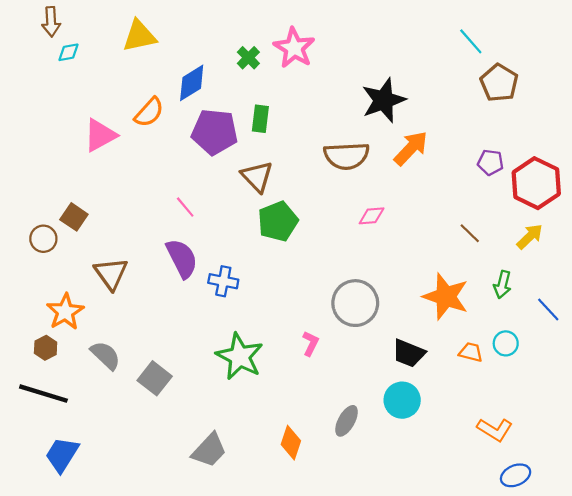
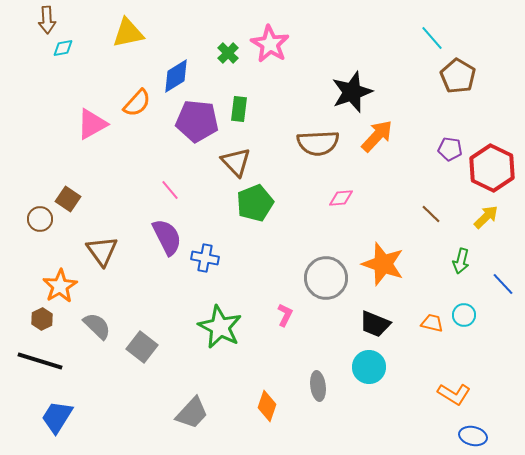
orange star: (446, 297) -> (383, 264), moved
gray ellipse: (347, 421) -> (318, 386), turned -36
blue ellipse: (516, 475) -> (473, 436), turned 36

